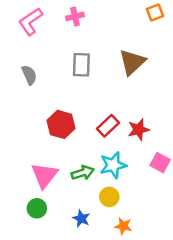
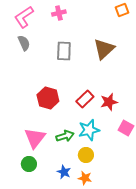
gray semicircle: (29, 75) -> (24, 43), moved
orange star: (123, 226) -> (85, 178), moved

